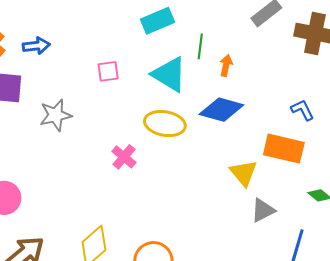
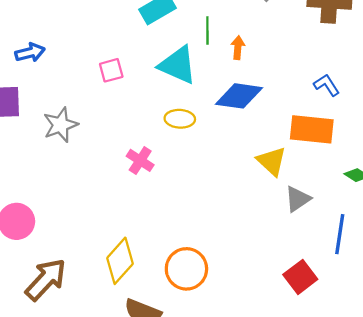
yellow ellipse: (165, 124) -> (180, 119), size x0.7

